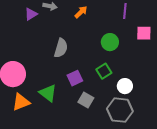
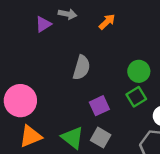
green circle: (110, 42) -> (139, 71), moved
green triangle: (48, 93) -> (73, 138), moved
gray square: (86, 100) -> (101, 138), moved

